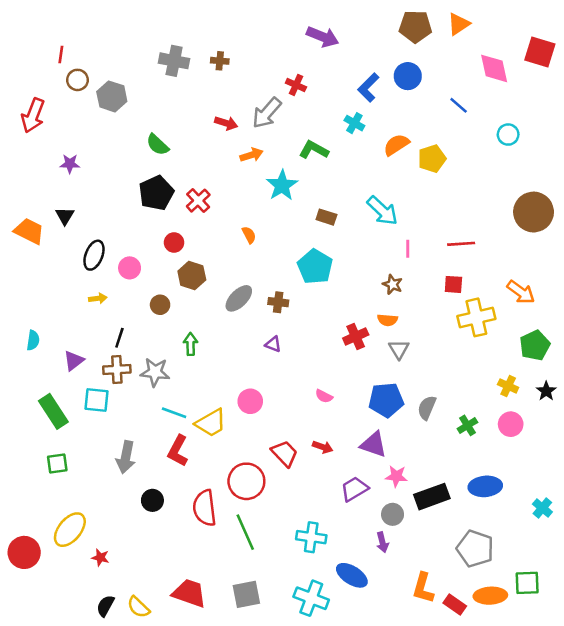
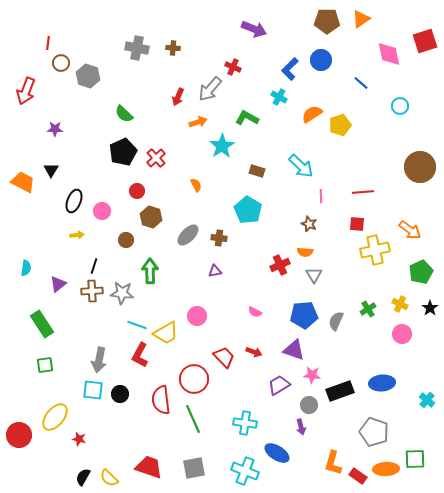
red square: (540, 52) -> (425, 41), turned -35
red arrow: (226, 123) -> (178, 97), turned 96
green arrow: (191, 344) -> (150, 271), size x1.4
purple triangle: (273, 344) -> (215, 271), turned -32
cyan square: (97, 400) -> (93, 390), moved
green cross: (467, 425) -> (368, 309), moved

